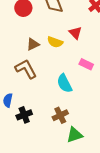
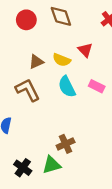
cyan semicircle: (64, 83) -> (67, 87), moved
black cross: (24, 115) -> (23, 168), moved, turned -35
green triangle: (74, 135) -> (52, 165), moved

